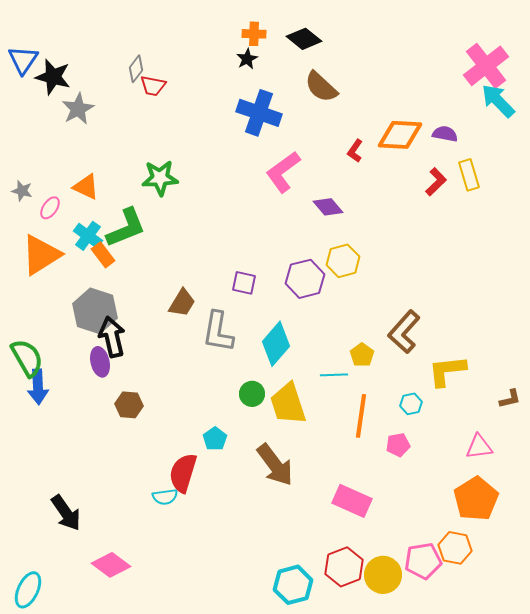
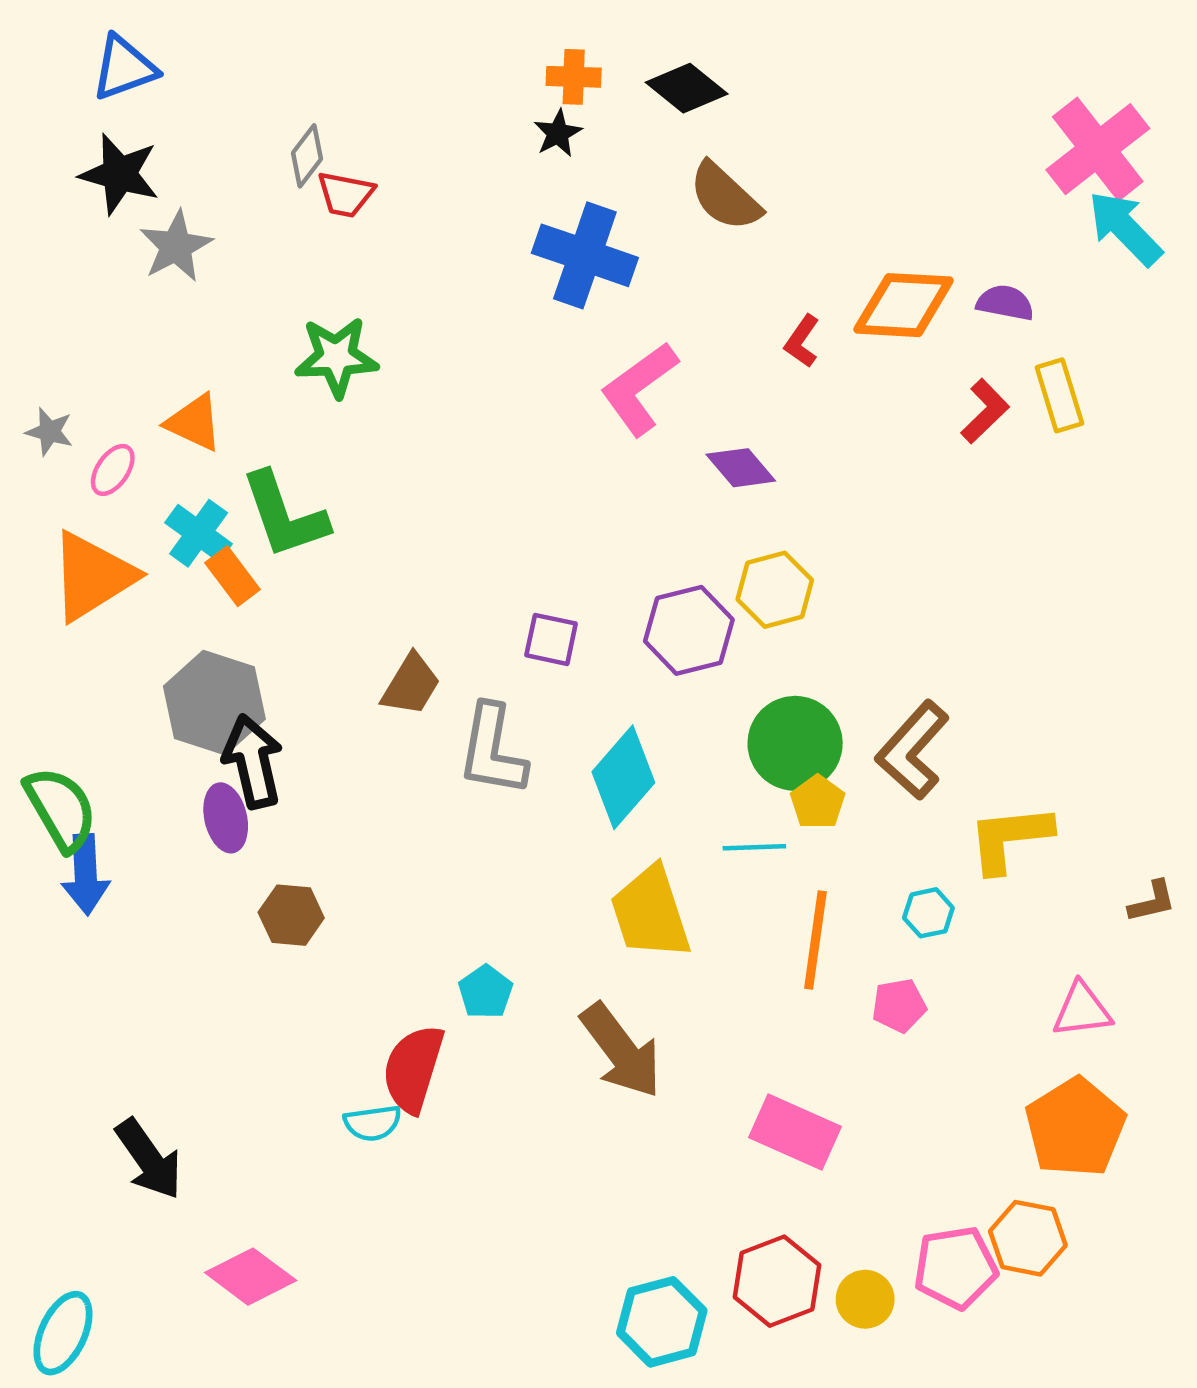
blue triangle: (23, 60) -> (124, 68), moved, turned 36
green star: (160, 178) -> (336, 357), moved
green L-shape: (126, 228) -> (284, 515), turned 93
green circle: (252, 394) -> (795, 743), moved, size x1.6
yellow circle: (383, 575) -> (865, 1299), size x0.7

